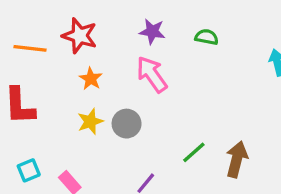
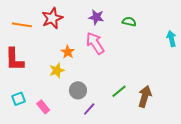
red star: (80, 36) -> (52, 18), turned 30
orange star: (91, 79) -> (68, 52), moved
gray circle: (127, 124) -> (78, 90), moved

